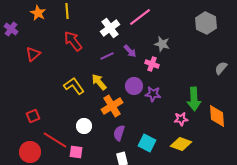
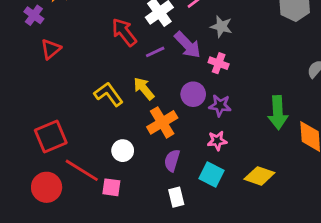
purple cross: (11, 29) -> (34, 15), moved
red arrow: (73, 41) -> (124, 32), moved
gray star: (162, 44) -> (221, 27), moved
purple arrow: (130, 51) -> (188, 45), size x1.5
red square: (33, 116) -> (51, 136), size x1.6
pink star: (181, 119) -> (217, 141), moved

